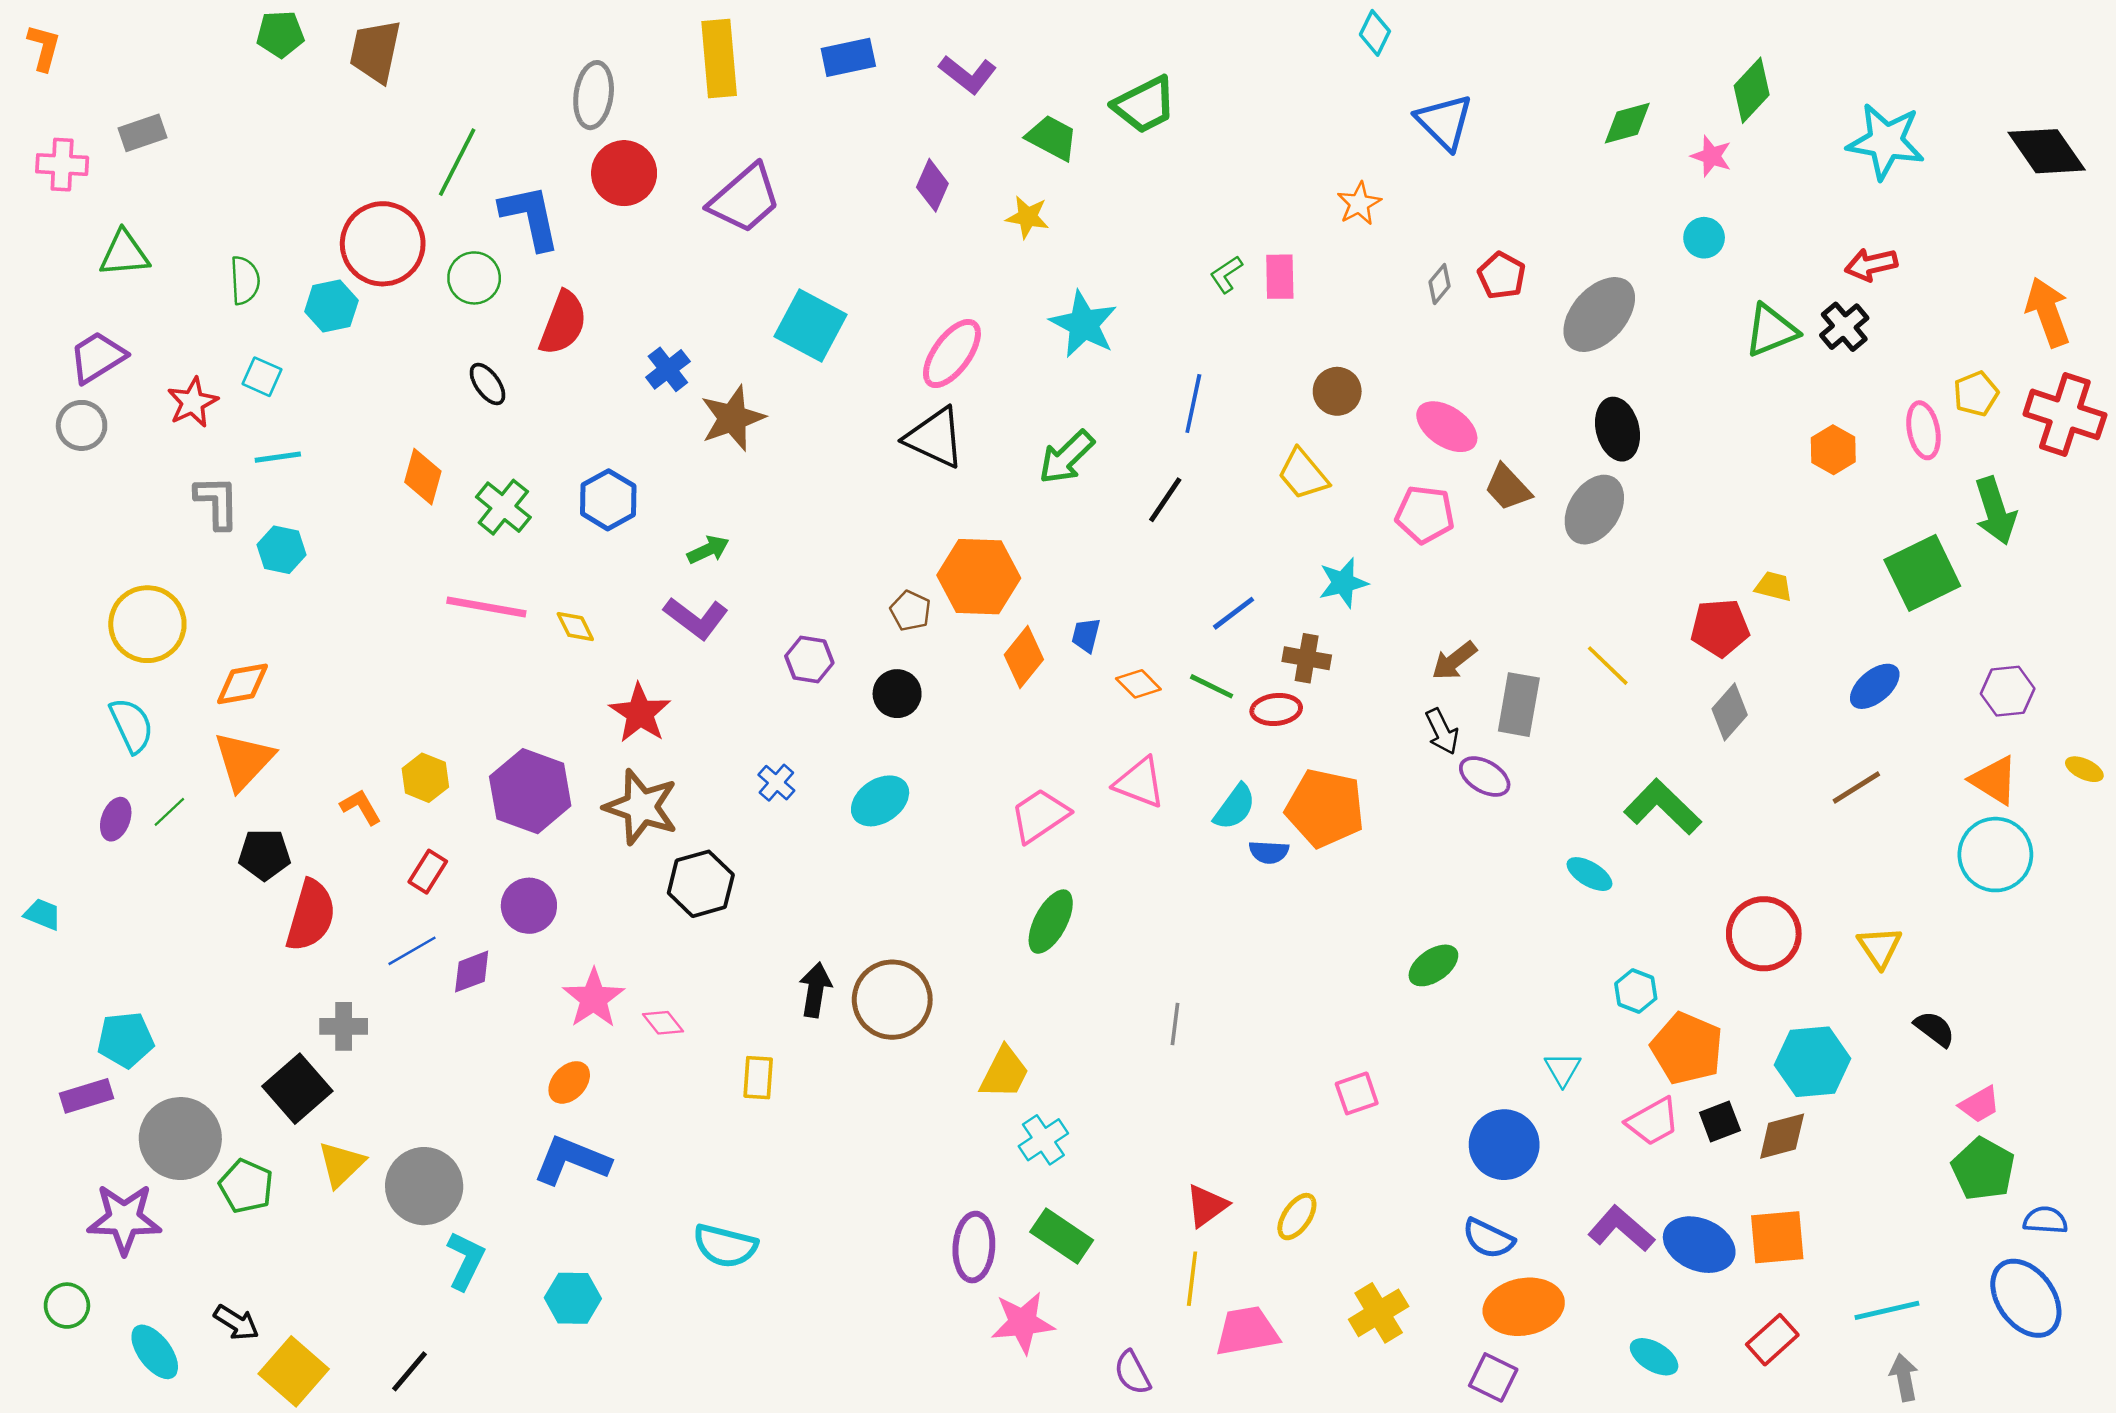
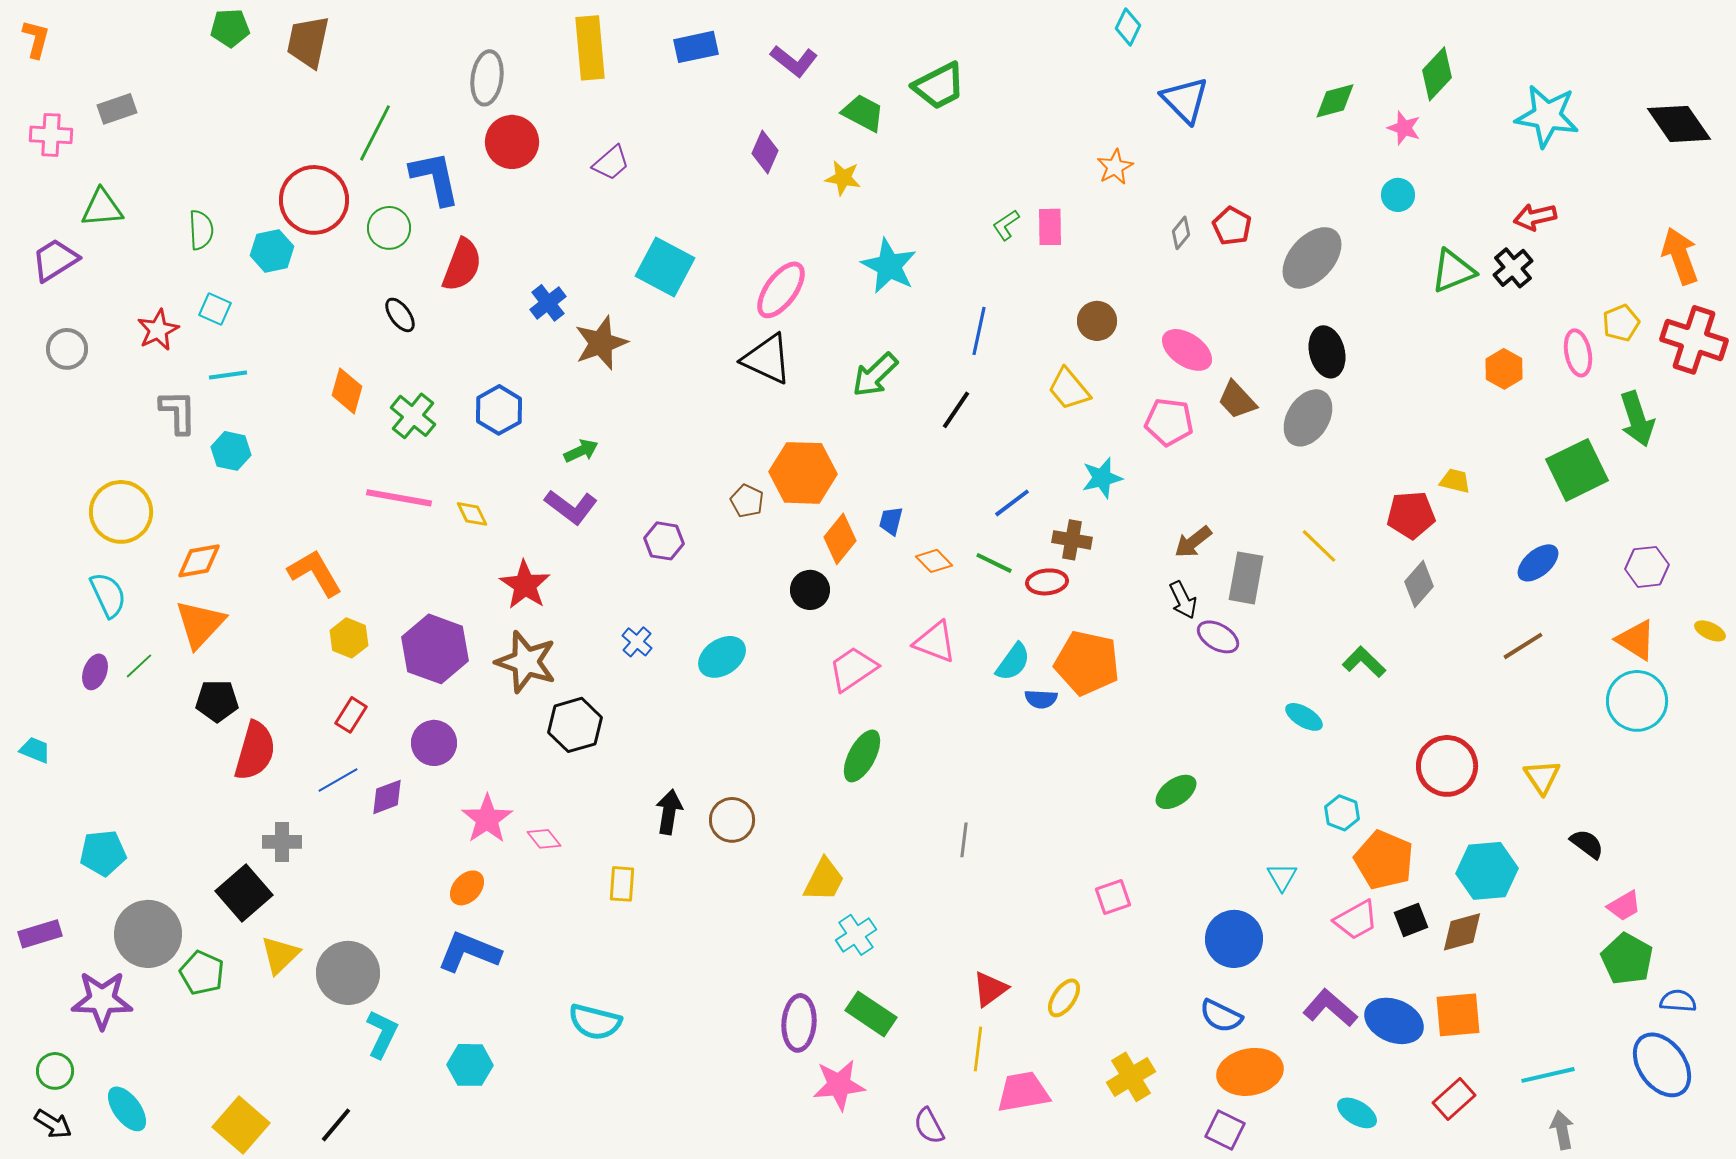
purple trapezoid: (745, 199) -> (611, 163), size x0.6
purple trapezoid: (97, 357) -> (55, 260), moved
black circle: (897, 694) -> (810, 590), moved
orange L-shape: (361, 807) -> (315, 573), moved, size x1.6
green L-shape: (1663, 807) -> (1364, 662), size x0.7
brown circle: (892, 1000) -> (732, 820), size x0.7
purple rectangle: (86, 1096) -> (40, 934), moved
black arrow: (236, 1323) -> (53, 1124), moved

